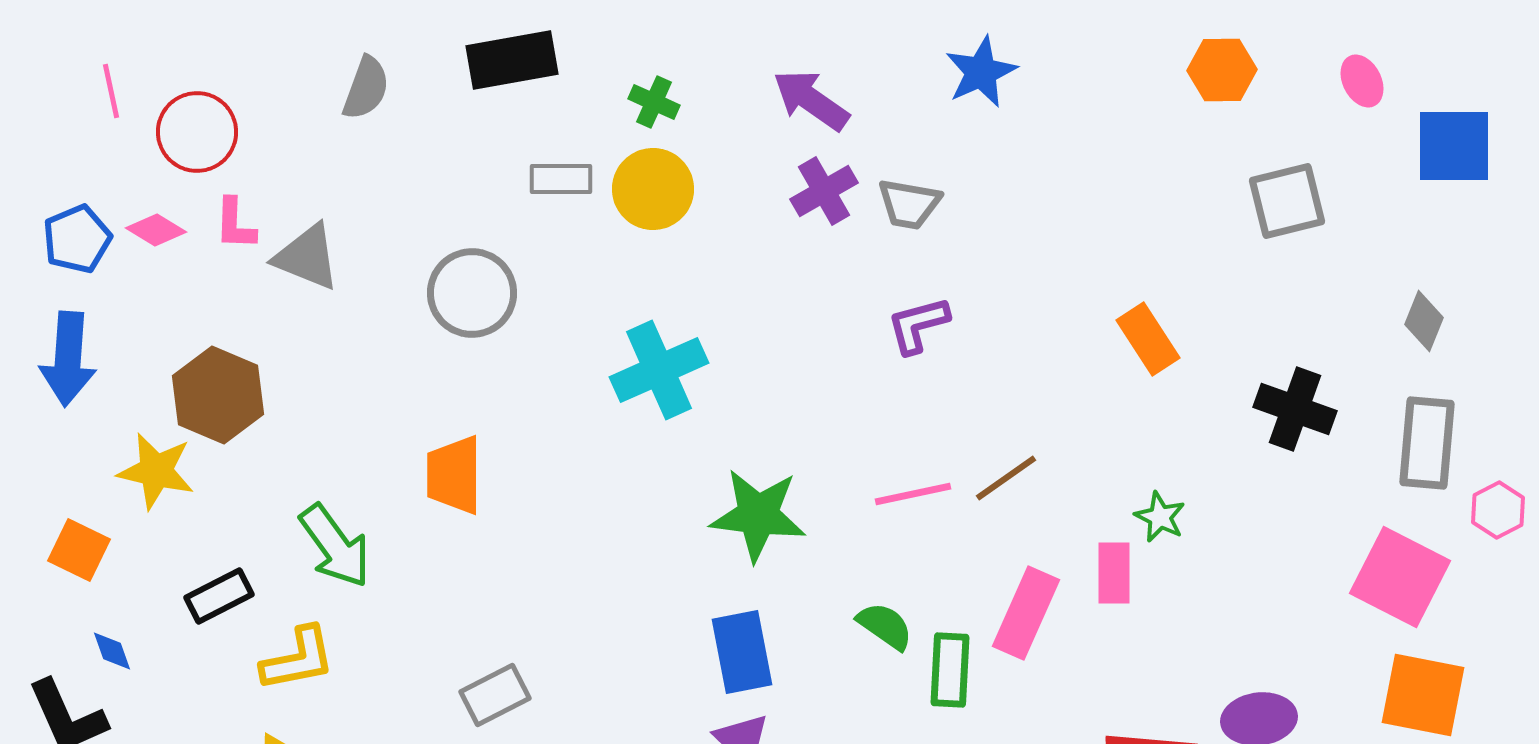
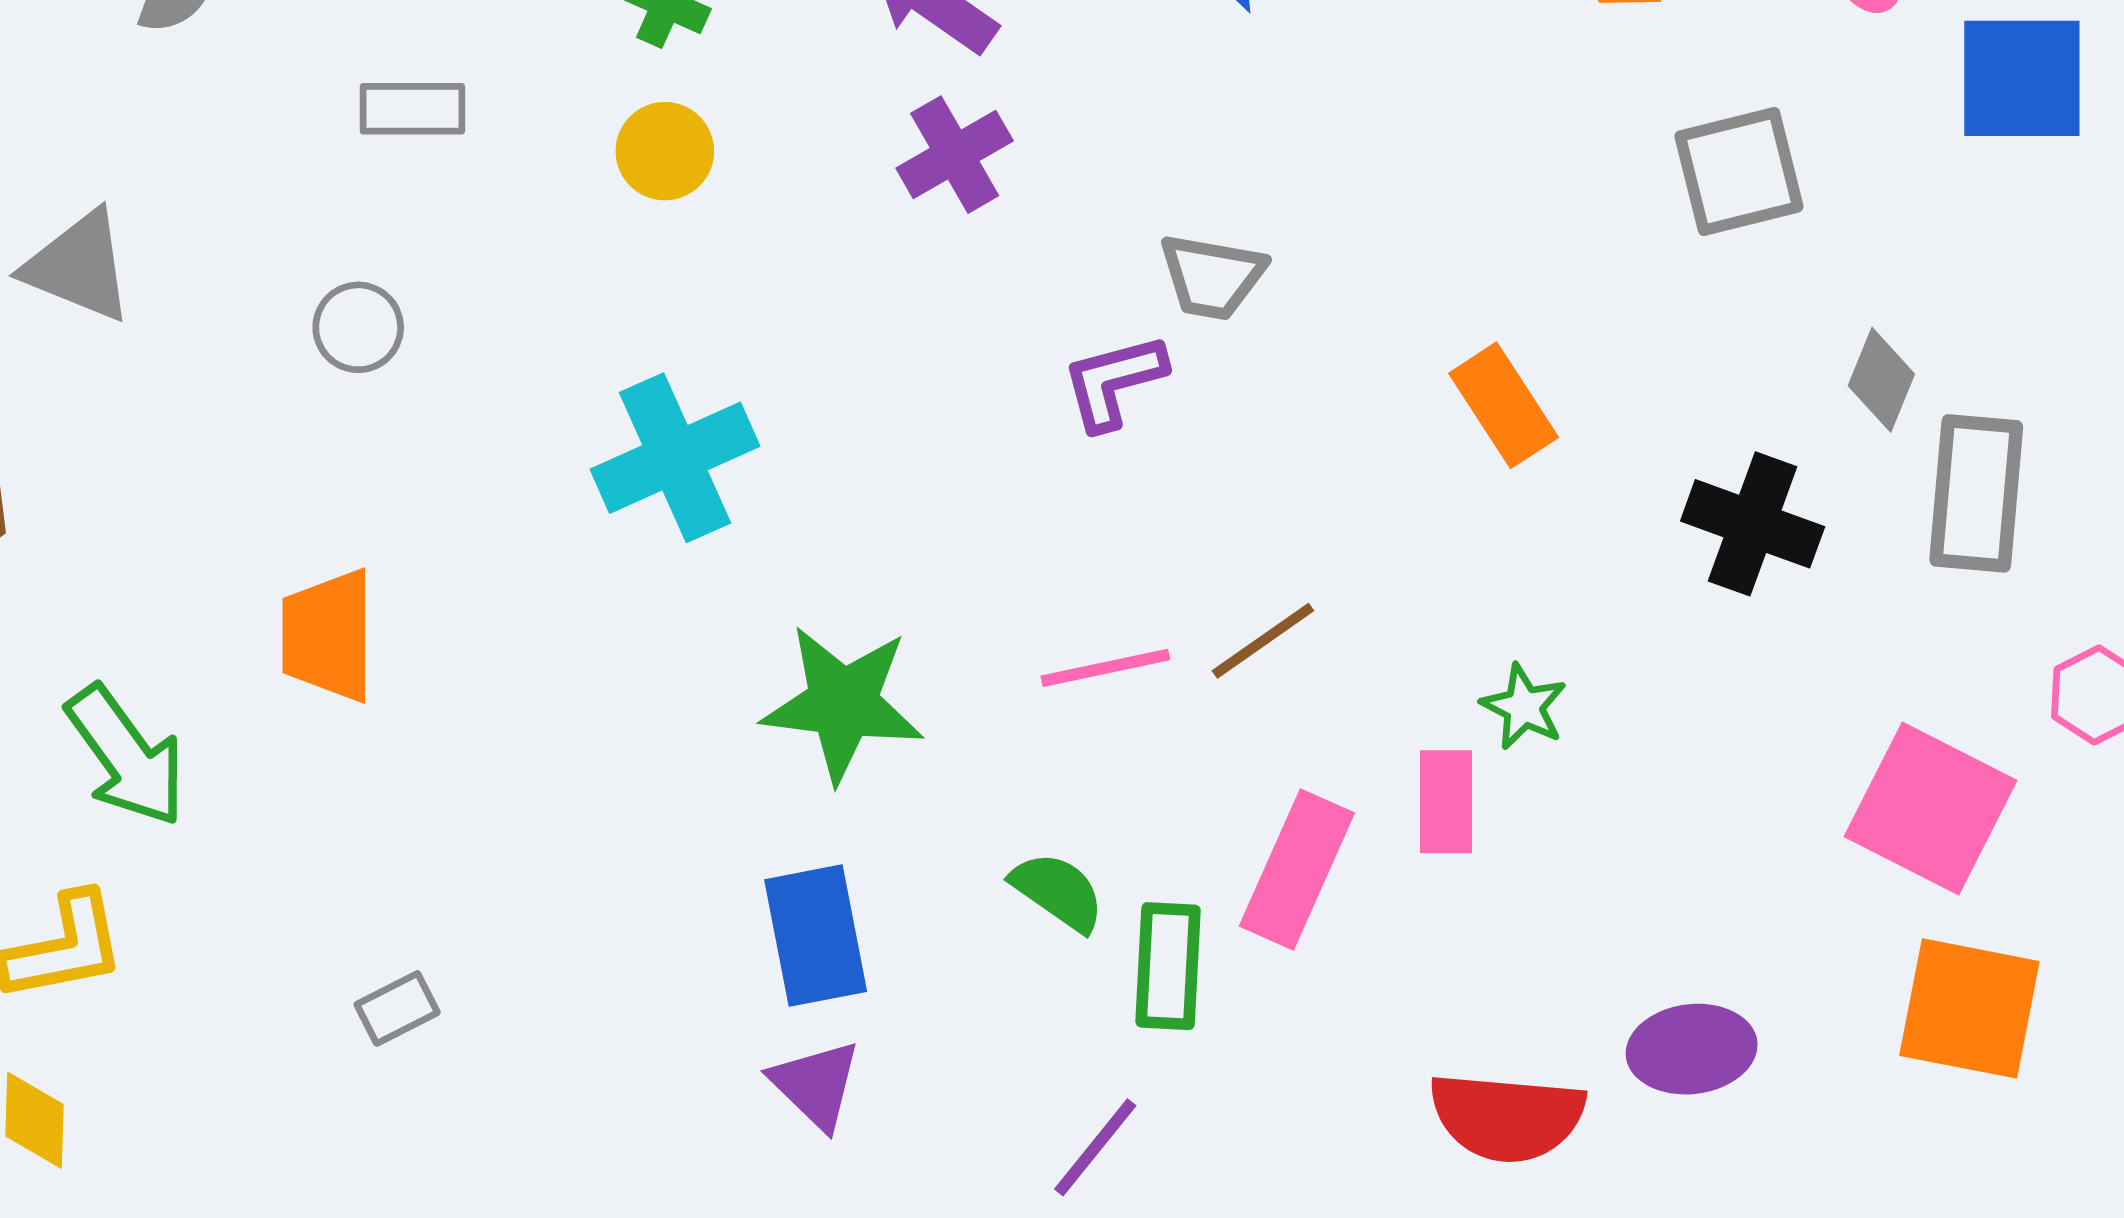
gray rectangle: (561, 179) -> (412, 109), moved
yellow circle: (653, 189) -> (665, 151), size x0.7
gray trapezoid: (909, 204) -> (1212, 276), moved
gray circle: (472, 293) -> (358, 327), size x0.6
gray diamond: (1424, 321) -> (1881, 380), moved
gray rectangle: (1427, 443) -> (1976, 493), moved
gray rectangle: (495, 695) -> (397, 1008), size x0.7

